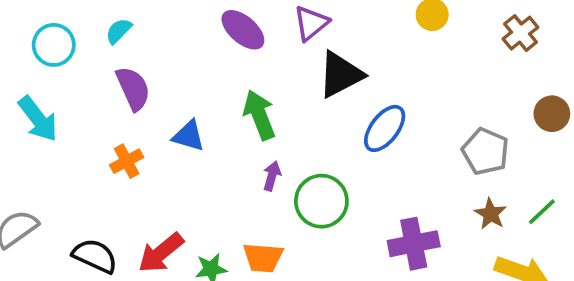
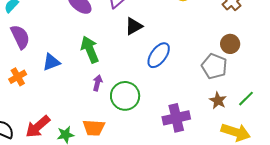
black triangle: (341, 74) -> (134, 26), size x0.7
brown circle: (552, 114) -> (230, 44), moved
blue triangle: (189, 136) -> (51, 62), turned -36

